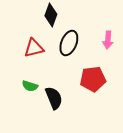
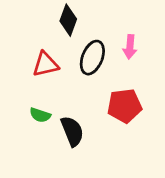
pink arrow: (108, 40) -> (130, 47), moved

